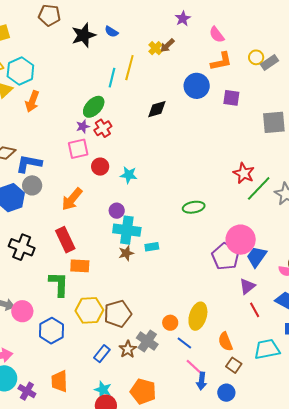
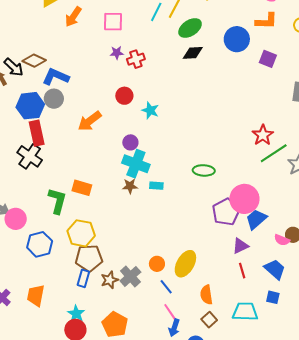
green ellipse: (94, 107) -> (190, 28), moved
pink square: (78, 149) -> (113, 22), moved
green ellipse: (194, 207) -> (204, 170), moved
red rectangle: (65, 240) -> (37, 133), moved
brown pentagon: (118, 314) -> (89, 258), moved
blue rectangle: (102, 354) -> (83, 278), turned -36

